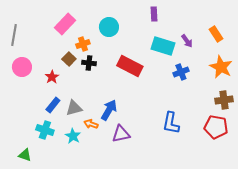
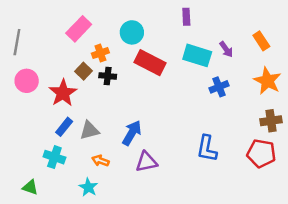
red rectangle: (130, 66) -> (150, 63), moved
red star: (52, 77) -> (63, 93), size x1.6
orange arrow: (91, 124) -> (100, 161), moved
cyan star: (73, 136) -> (88, 187), moved

